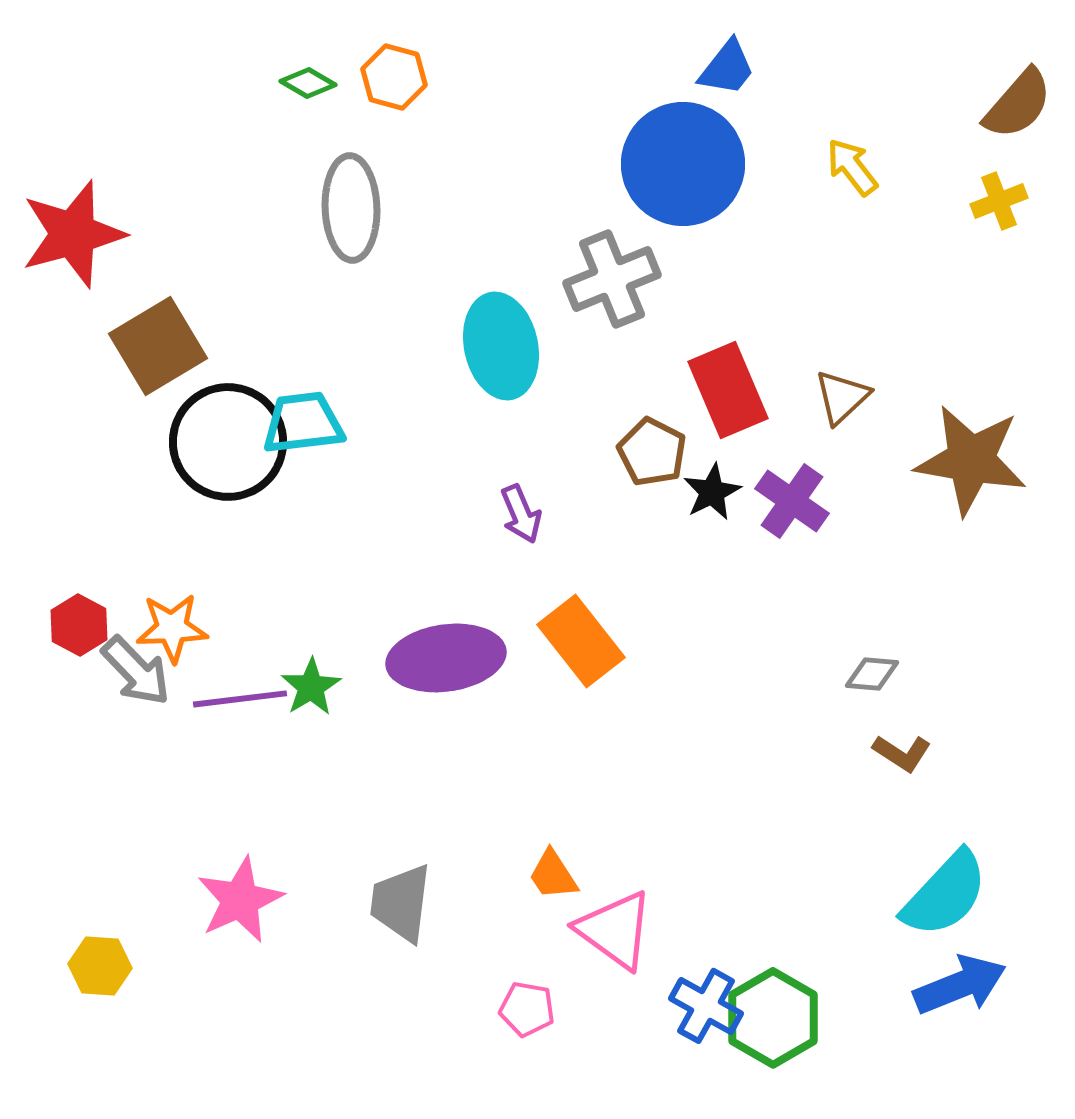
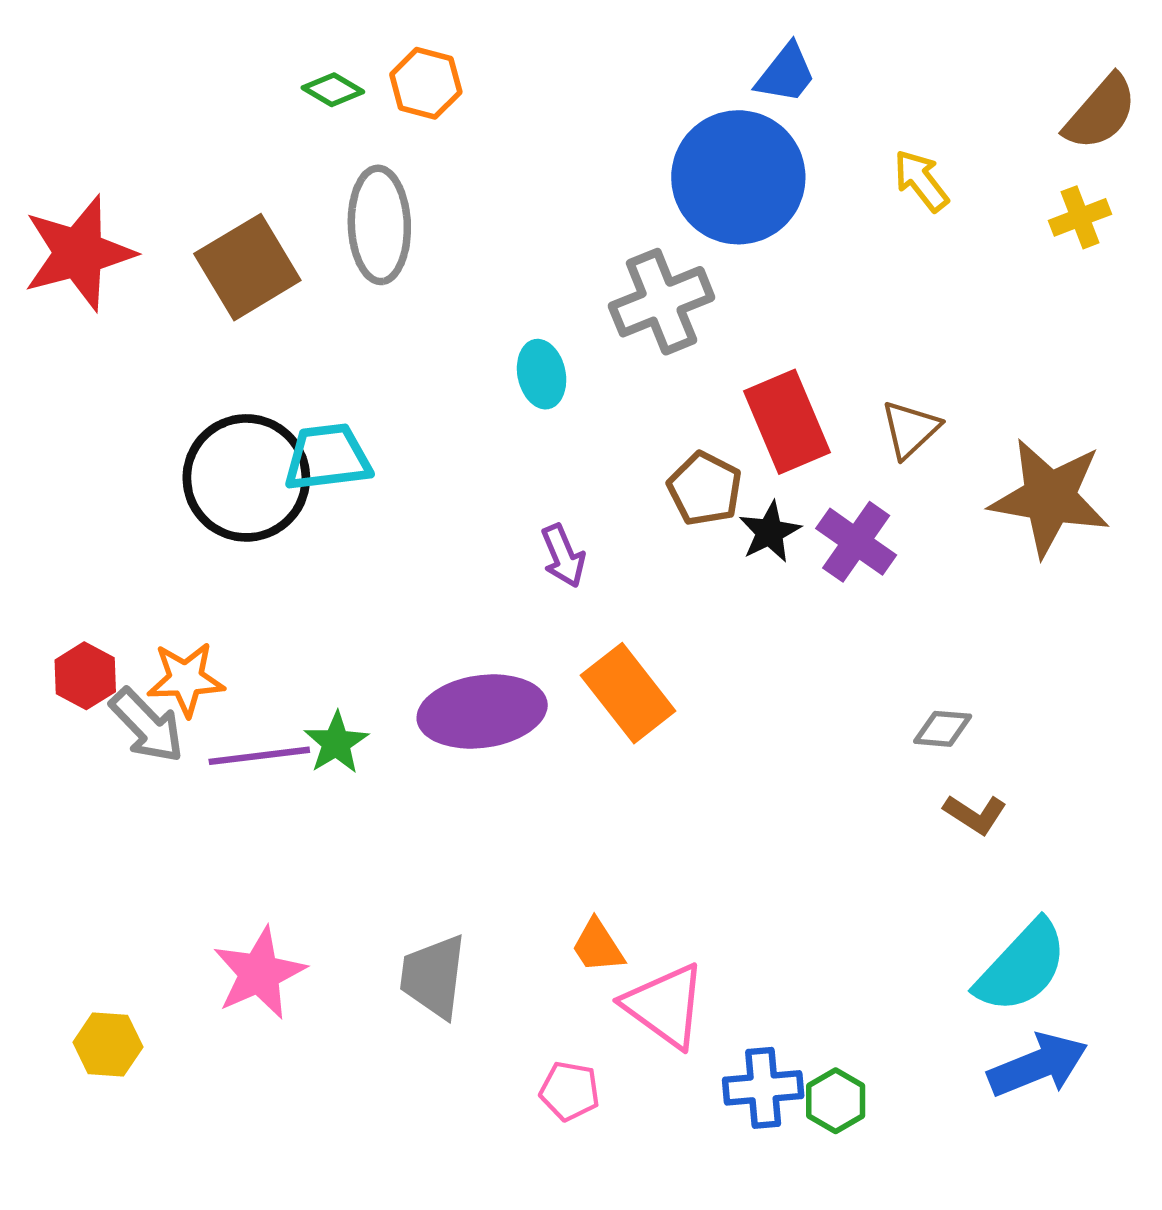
brown square: (158, 346) -> (247, 267), moved
cyan ellipse: (501, 346) -> (542, 374), size x0.6
blue cross: (706, 1006) -> (763, 1088), turned -34
green hexagon: (773, 1018) -> (836, 1101), size x0.6

